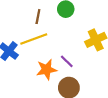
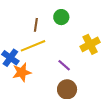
orange star: (46, 69) -> (22, 72), moved

